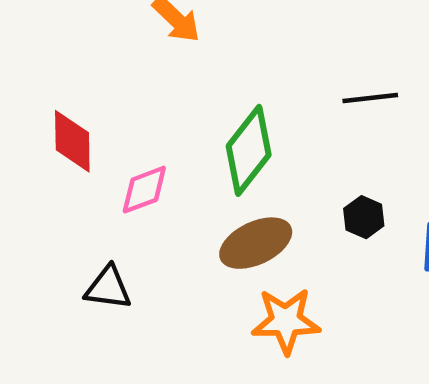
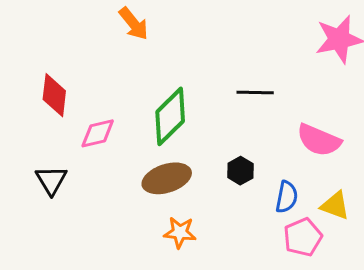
black triangle: (108, 288) -> (51, 180), moved, turned 44
orange star: (286, 321) -> (180, 232), size x0.7

